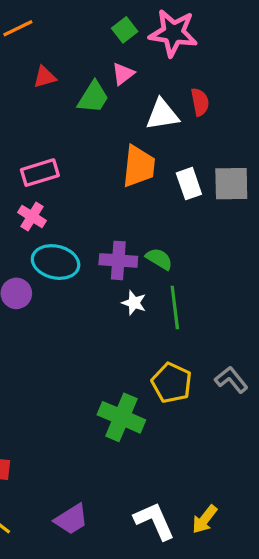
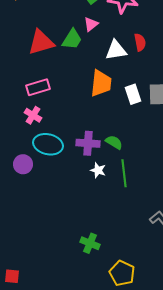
red triangle: (45, 77) -> (41, 42), moved, size x1.8
yellow pentagon: (172, 383) -> (122, 273), moved
green cross: (121, 417) -> (90, 243), size x0.7

